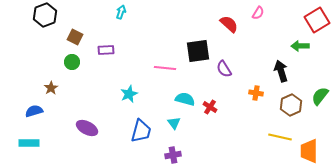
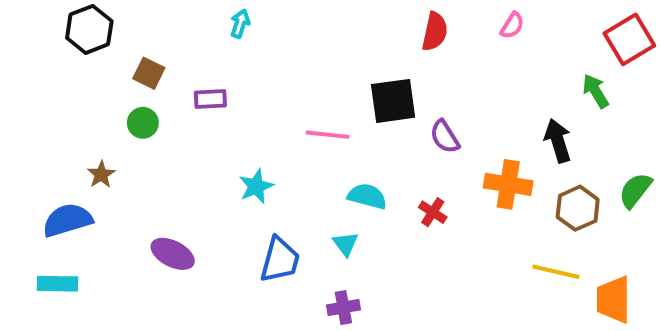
red semicircle: (229, 24) -> (435, 31), moved, turned 60
green arrow: (300, 46) -> (596, 91), turned 60
orange cross: (256, 93) -> (508, 184), size x1.6
red cross: (210, 107) -> (433, 212), moved
blue semicircle: (34, 111) -> (67, 220), size x1.4

